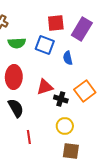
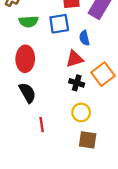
blue square: (45, 45) -> (59, 24), turned -30
red triangle: (45, 87) -> (75, 59), moved

